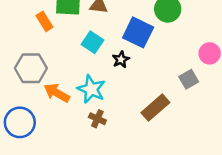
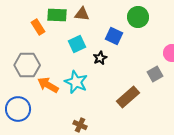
blue square: (138, 32) -> (114, 36), size x0.7
cyan square: (92, 42) -> (77, 44), turned 30
brown cross: (97, 119) -> (80, 125), moved

